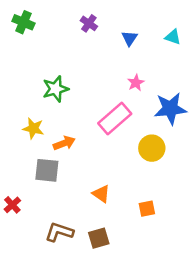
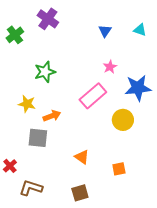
green cross: (23, 22) -> (15, 35), moved, turned 30
purple cross: (89, 23) -> (48, 19), moved, size x1.5
brown L-shape: (59, 232) -> (31, 188), moved

